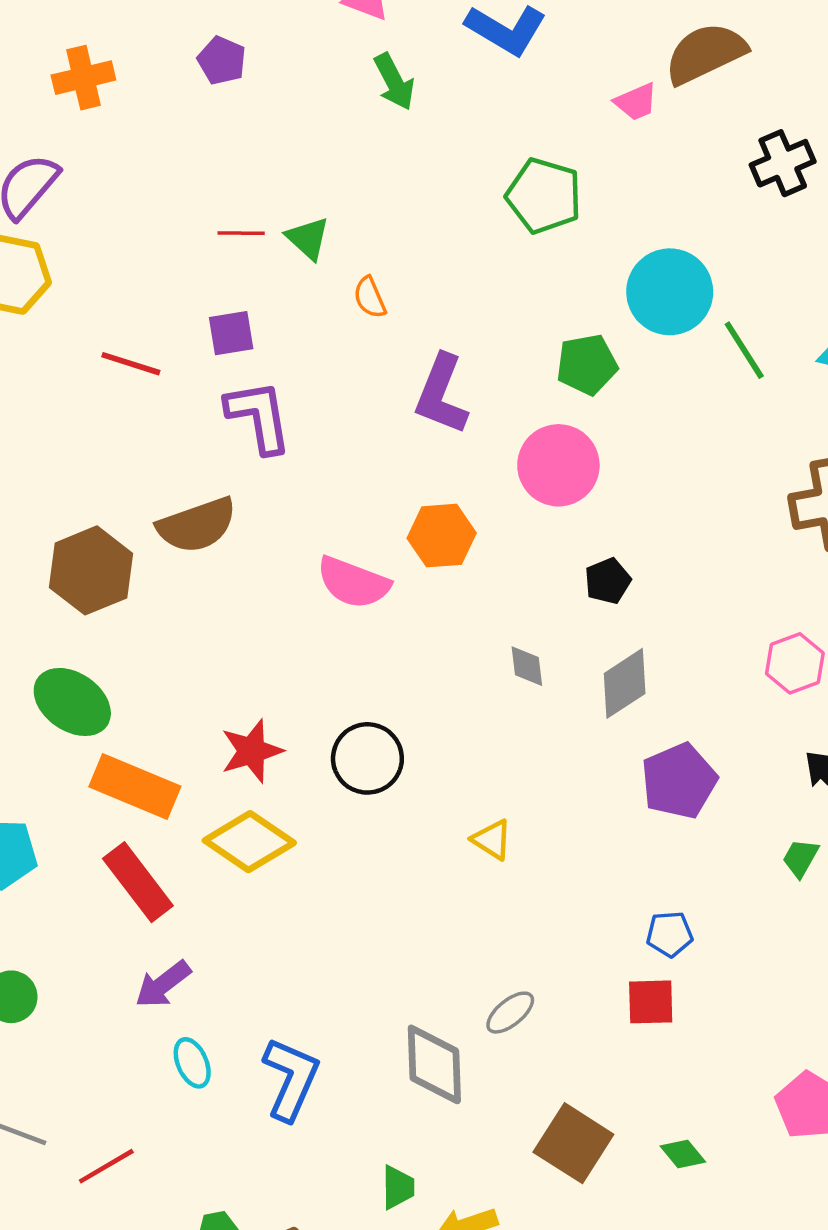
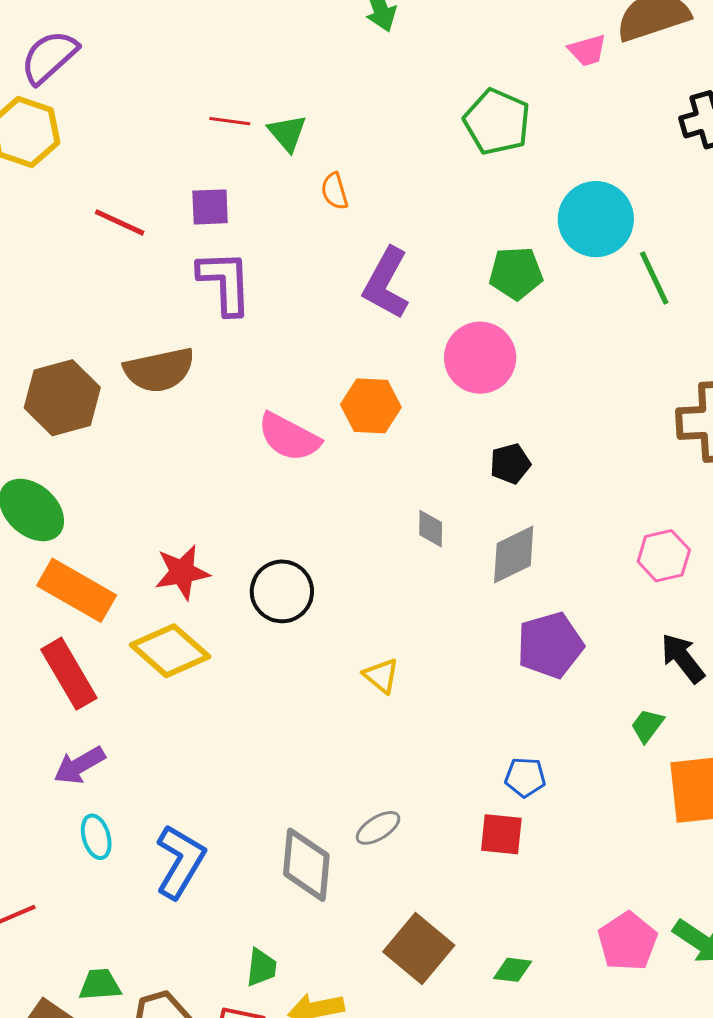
green diamond: (683, 1154) -> (513, 970), turned -51

